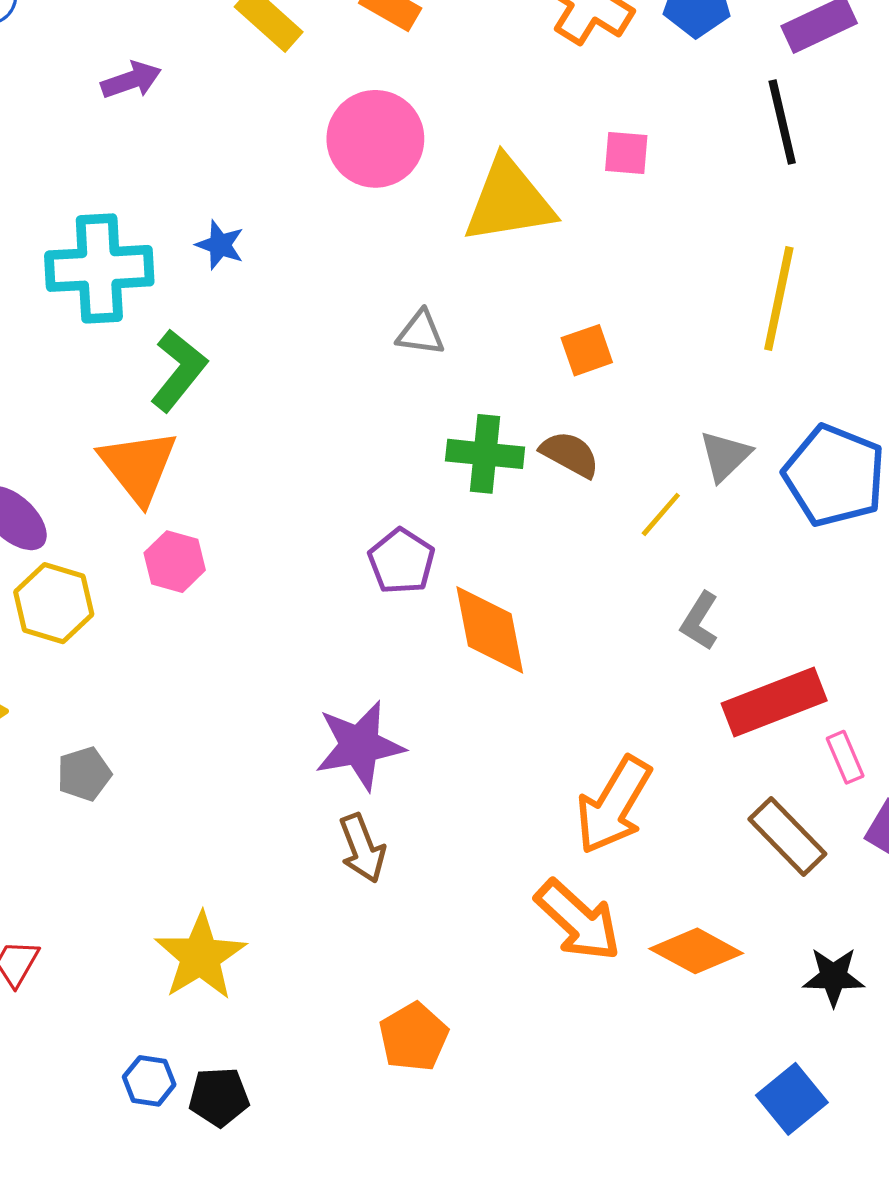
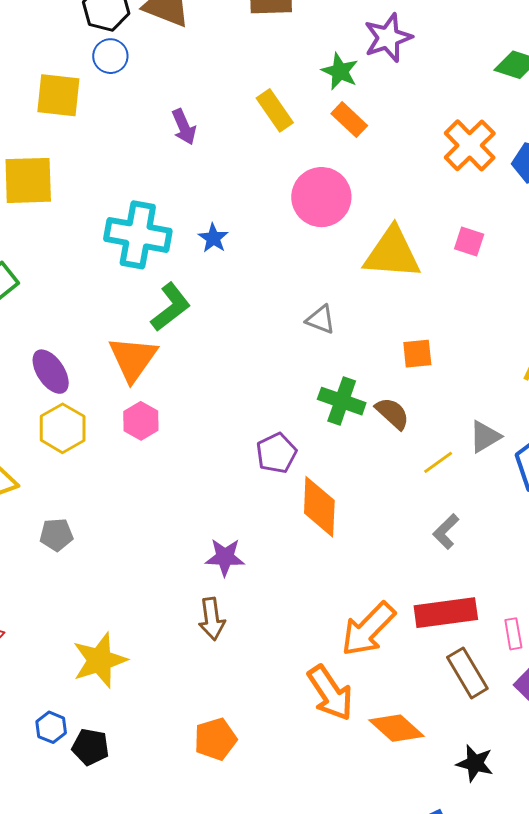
purple arrow: (131, 80) -> (184, 127), turned 72
red rectangle: (774, 702) -> (446, 613), moved
purple star: (360, 746) -> (225, 557), size x0.7

